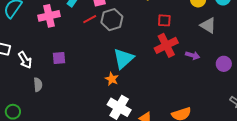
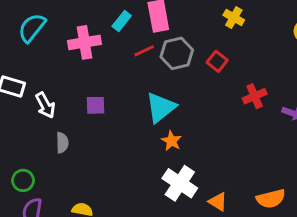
red square: (164, 20) -> (217, 61), moved, turned 32
red cross: (166, 45) -> (255, 96), size x0.7
cyan triangle: (123, 58) -> (161, 107), moved

